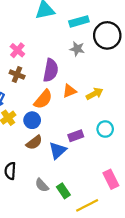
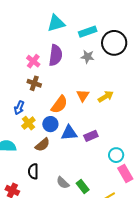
purple semicircle: (51, 70) -> (56, 55), moved
orange triangle: (69, 91) -> (83, 96), turned -32
cyan circle: (105, 129) -> (116, 155), moved
brown semicircle: (34, 142) -> (42, 145), moved
blue triangle: (58, 150) -> (69, 133), moved, turned 42

